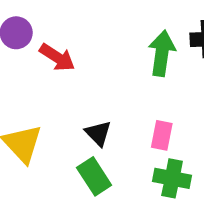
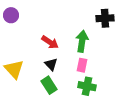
green arrow: (162, 53) -> (82, 41), moved
red arrow: (57, 57) -> (50, 42), moved

